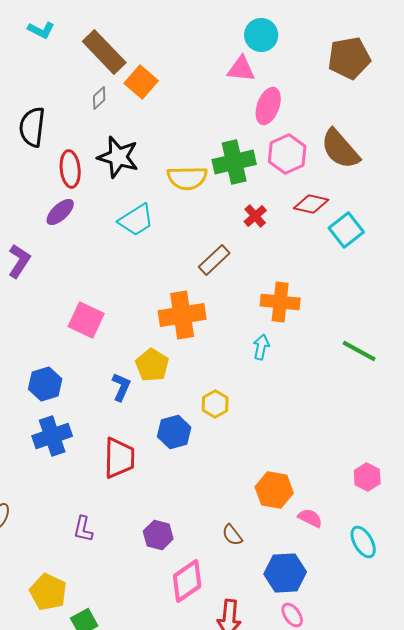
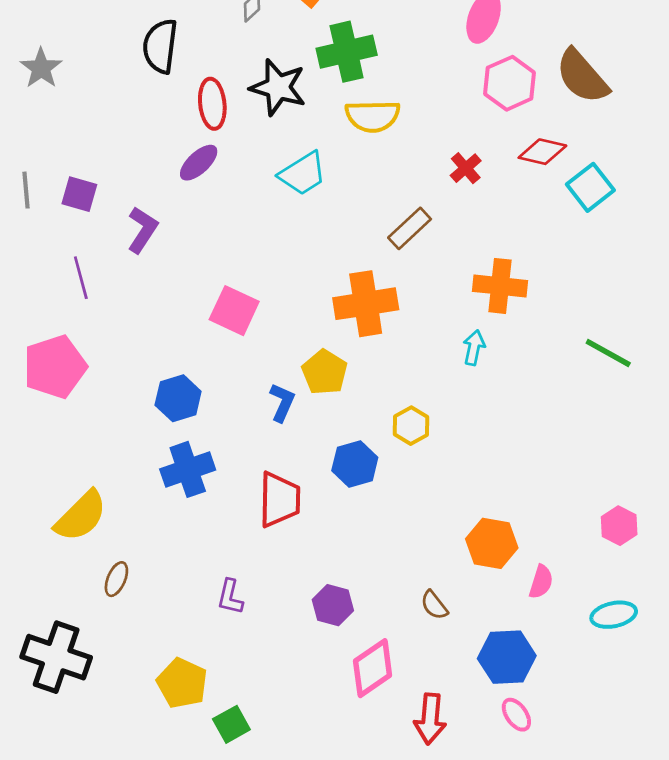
green cross: (234, 162) -> (347, 52), moved
pink semicircle: (310, 518) -> (541, 582), turned 80
cyan ellipse: (363, 542) -> (614, 615), turned -72

